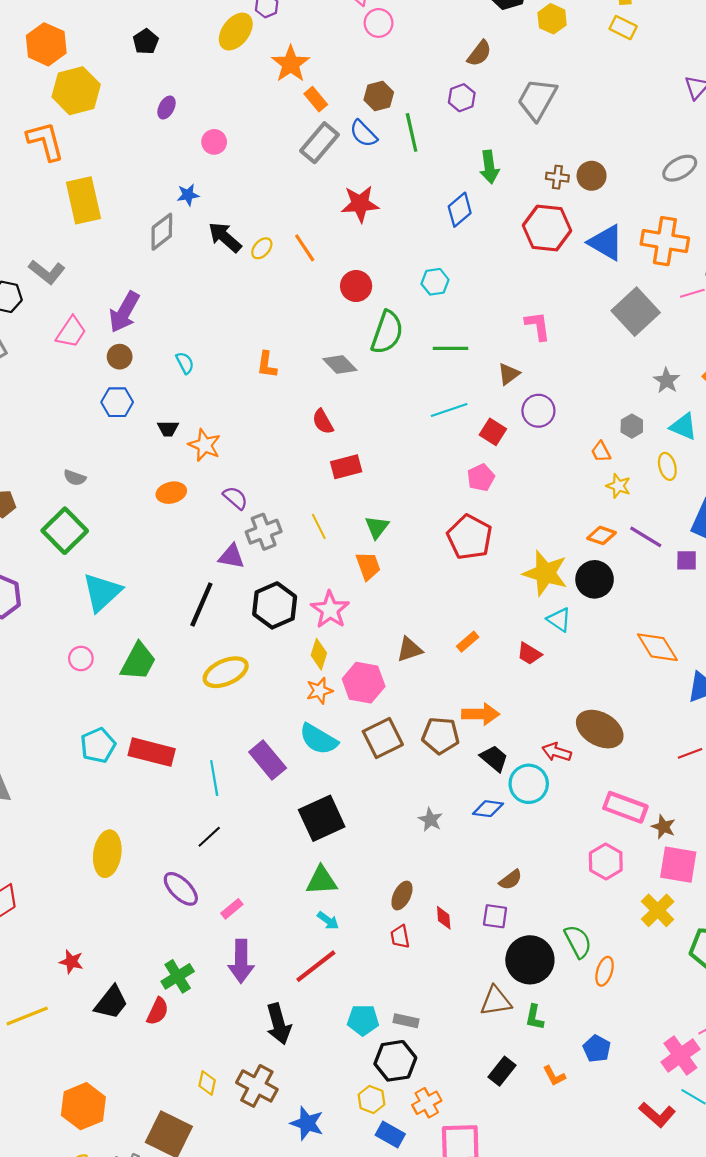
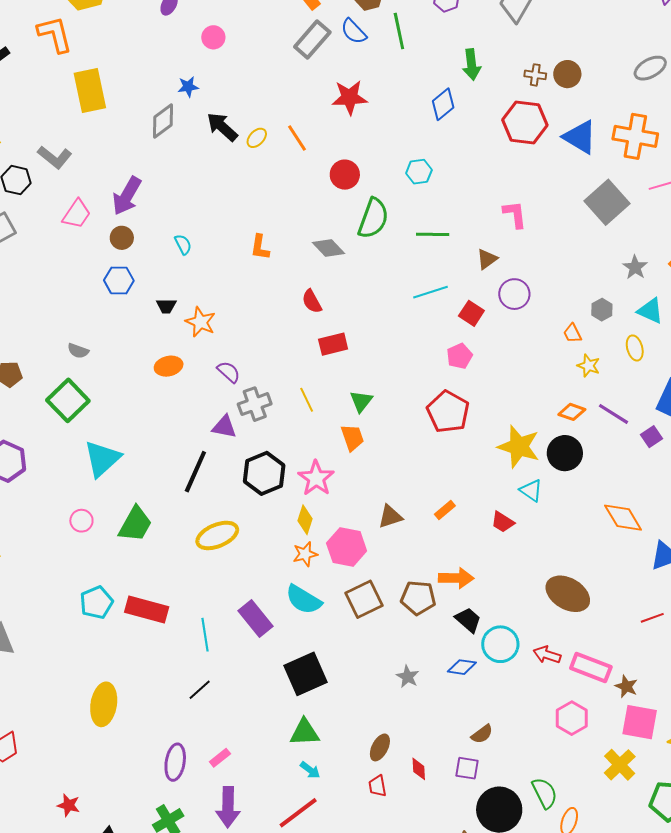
purple square: (687, 560) -> (652, 437), turned -35
red arrow: (557, 752) -> (547, 655), moved
purple ellipse: (181, 889) -> (175, 762), moved, turned 54

